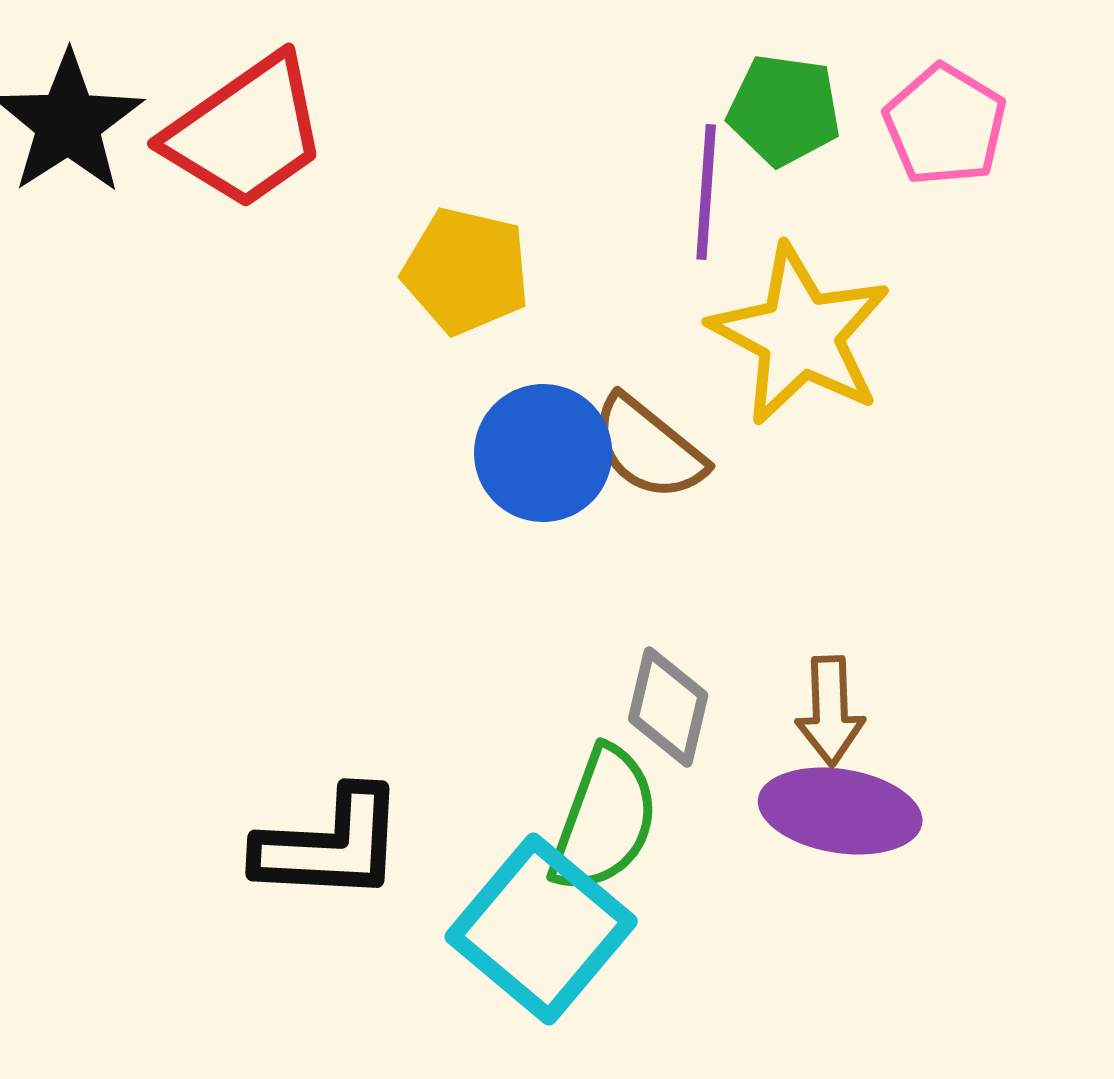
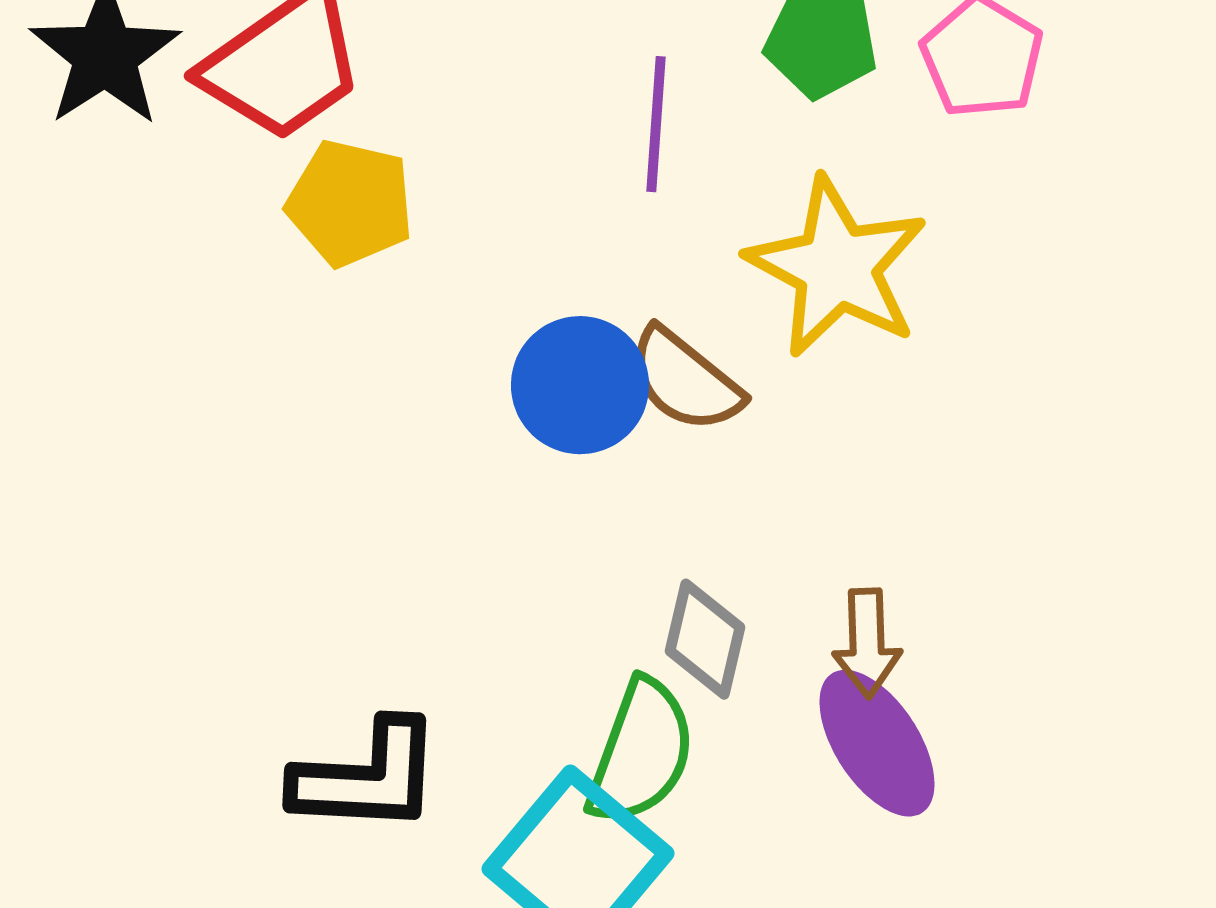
purple line: (706, 192) -> (656, 124), moved
yellow pentagon: (466, 271) -> (350, 203), moved
purple ellipse: (840, 811) -> (877, 743), turned 48

